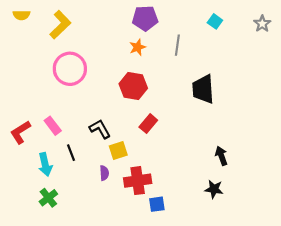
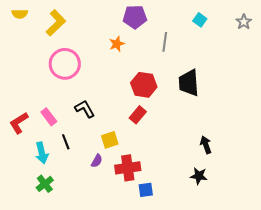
orange star: (138, 47) -> (117, 44), moved
red hexagon: (133, 86) -> (144, 85), moved
black L-shape: (100, 129) -> (85, 109), moved
purple semicircle: (104, 173) -> (97, 161), turned 32

